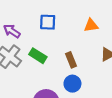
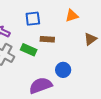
brown rectangle: (71, 60) -> (47, 39), moved, turned -56

